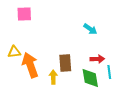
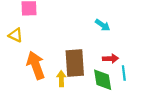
yellow triangle: (14, 52) -> (16, 35), moved, turned 32
brown rectangle: (65, 63) -> (75, 63), size x1.4

